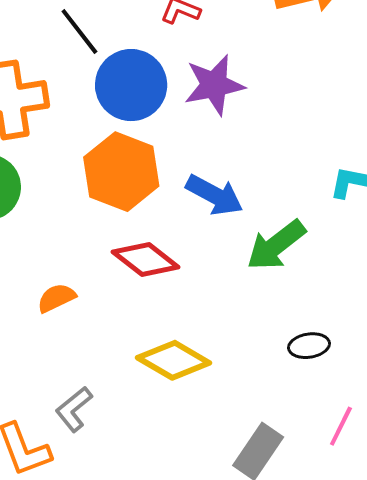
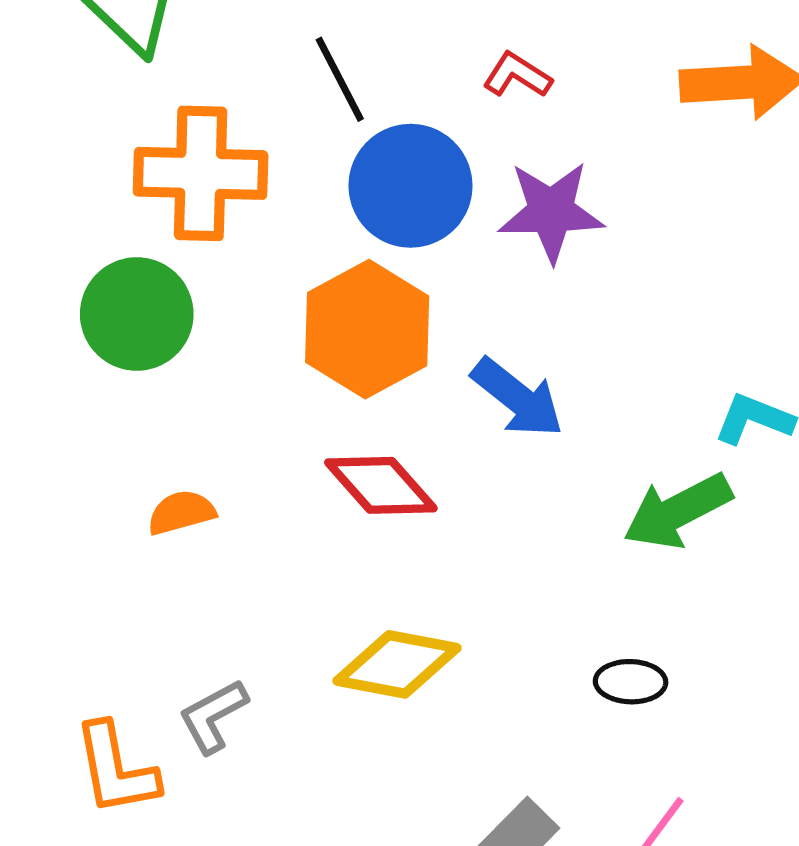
green arrow: (276, 245) -> (678, 511), moved
orange semicircle: (56, 298) -> (181, 512), moved
yellow diamond: (174, 360) -> (397, 664), turned -30

